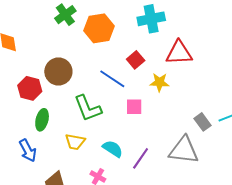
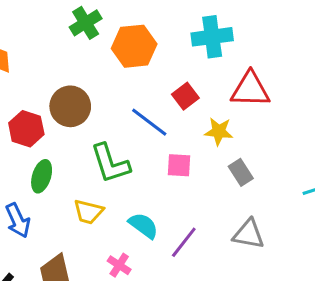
gray rectangle: (202, 122) -> (241, 172), moved
gray triangle: (184, 150) -> (249, 234), size x0.7

